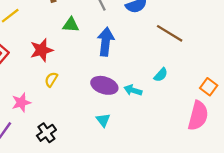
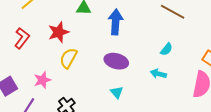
yellow semicircle: (51, 79) -> (68, 58), size x1.5
cyan arrow: (133, 90) -> (158, 74), moved

